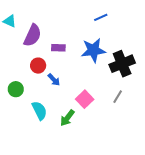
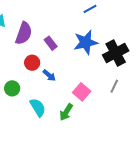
purple rectangle: (58, 48) -> (51, 43), turned 56

